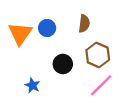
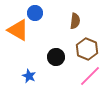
blue circle: (47, 28) -> (35, 13), moved
orange triangle: (20, 34) -> (18, 30), turned -35

